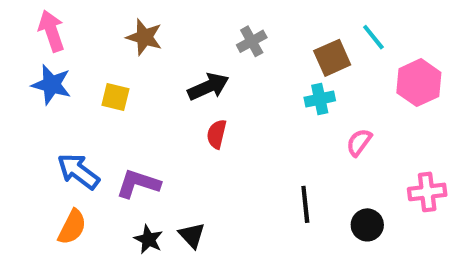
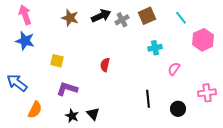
brown square: (332, 58) -> (147, 16), moved
black arrow: (208, 87) -> (101, 16), moved
yellow square: (115, 97) -> (57, 61), moved
blue arrow: (78, 171) -> (17, 83), moved

